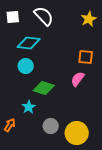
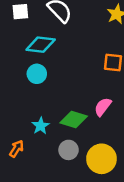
pink semicircle: (78, 79) -> (103, 107), moved
green diamond: (44, 88) -> (74, 119), moved

